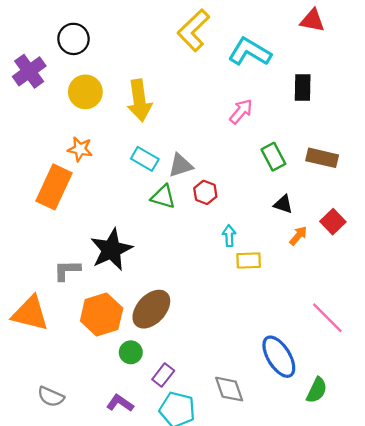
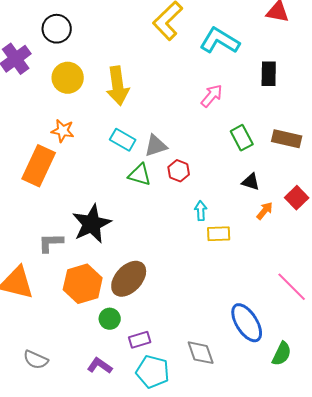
purple rectangle: (163, 375) -> (140, 340), turned 35

